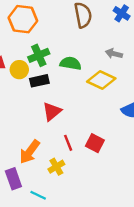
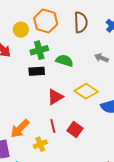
orange hexagon: (23, 19) -> (46, 21), moved
yellow circle: (19, 70) -> (21, 30), moved
yellow diamond: (101, 80) -> (86, 91), moved
red triangle: (52, 111) -> (55, 97), moved

